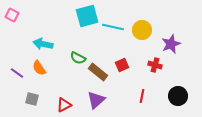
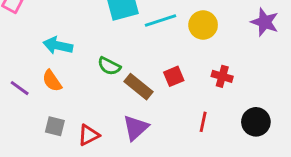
cyan line: (113, 27) -> (161, 21), turned -30
purple star: (171, 44) -> (265, 22), moved, turned -30
gray square: (32, 99) -> (55, 126), moved

